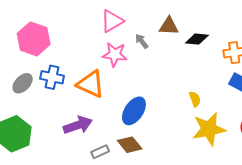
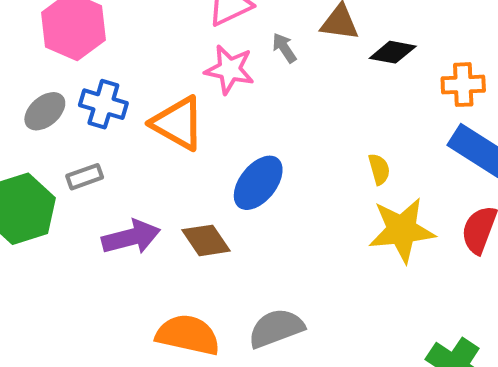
purple arrow: (78, 125) -> (131, 237), moved
brown diamond: (130, 145) -> (206, 240), moved
gray rectangle: (100, 152) -> (85, 177), moved

